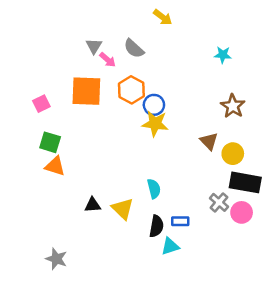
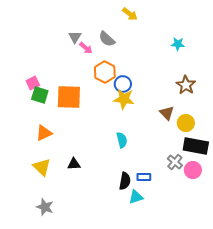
orange square: (86, 91) -> (69, 97), moved
green square: (50, 142) -> (40, 95), moved
orange triangle: (55, 166) -> (44, 133), turned -42
cyan semicircle: (154, 189) -> (122, 140), moved
yellow triangle: (123, 209) -> (42, 167), moved

